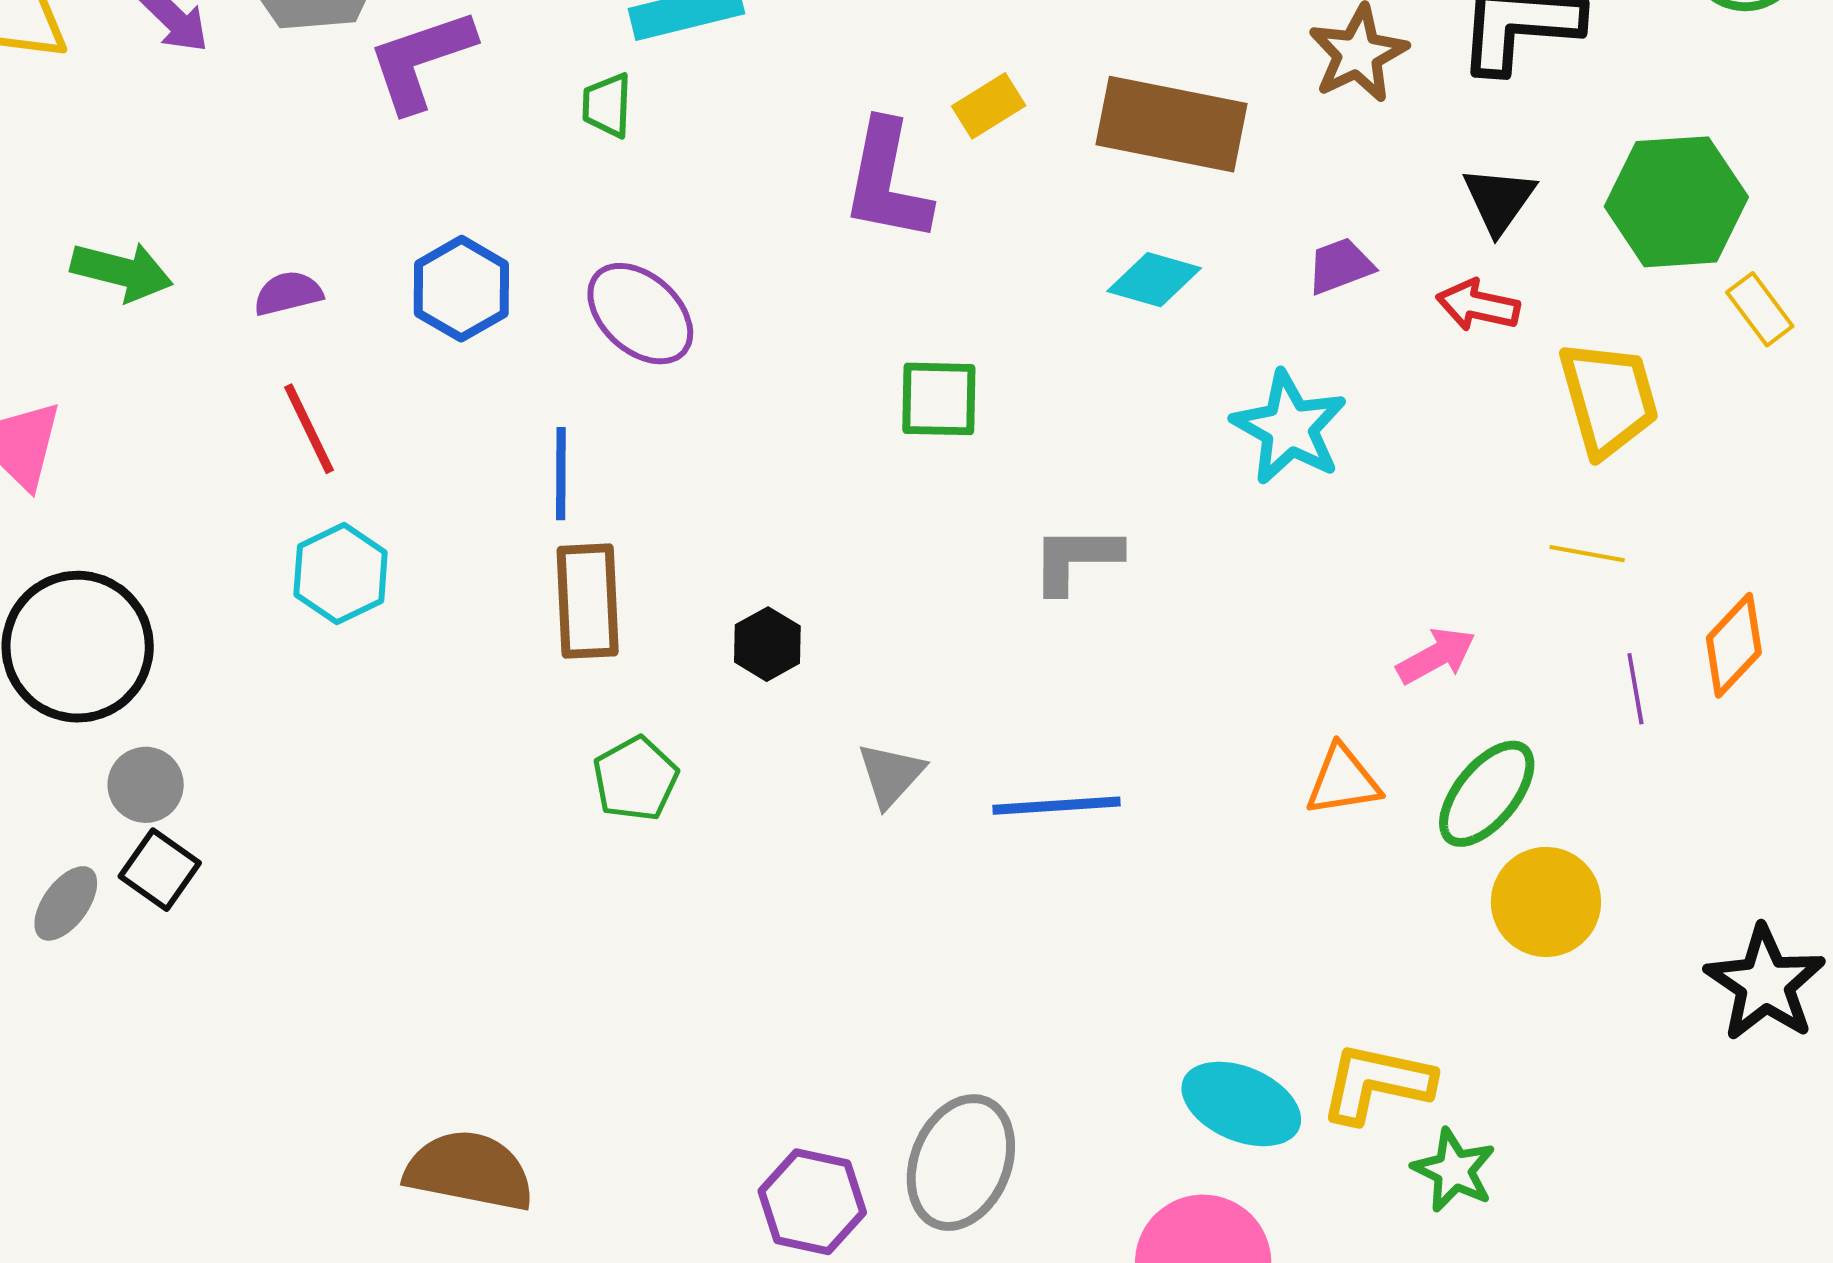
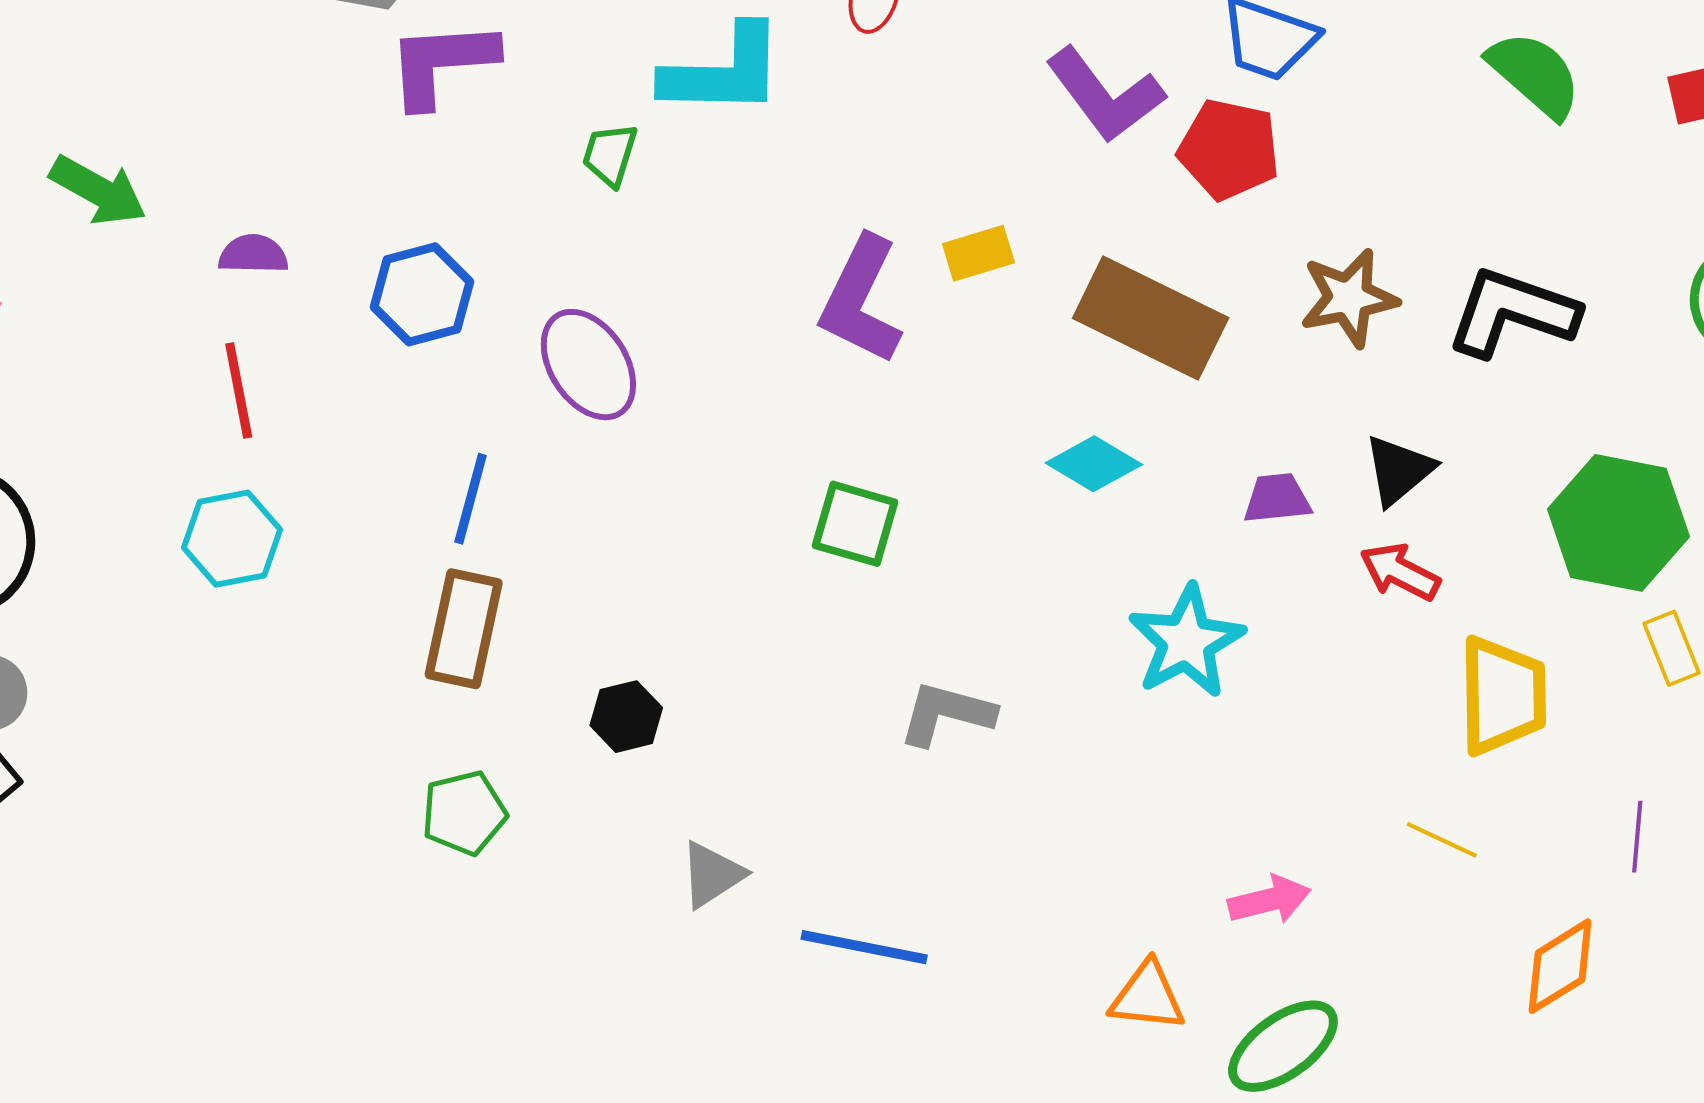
black triangle: (1499, 200) -> (1399, 470), moved
purple line: (1635, 689) -> (1637, 837), moved

